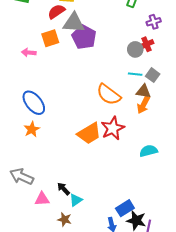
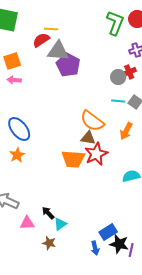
orange square: (50, 38) -> (12, 61), moved
brown triangle: (143, 91) -> (88, 138), moved
orange trapezoid: (89, 133) -> (73, 159), turned 35

